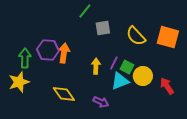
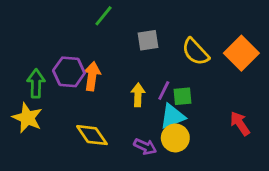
green line: (85, 11) -> (103, 16), moved
orange square: (168, 37) -> (241, 53), turned 30
green square: (127, 67) -> (182, 96), turned -32
yellow circle: (143, 76) -> (175, 138), moved
yellow star: (19, 82) -> (27, 118), turned -30

